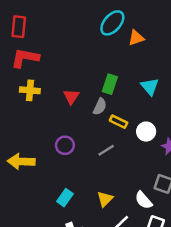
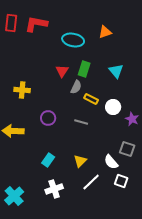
cyan ellipse: (112, 23) -> (73, 40), moved, turned 60
red L-shape: (25, 58) -> (36, 24), moved
yellow cross: (30, 90) -> (22, 90), moved
red triangle: (71, 97) -> (62, 71), moved
gray line: (106, 150) -> (81, 122), turned 48

